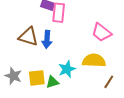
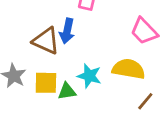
brown triangle: (28, 37) -> (46, 41), moved
cyan star: (67, 69) -> (89, 76), turned 30

